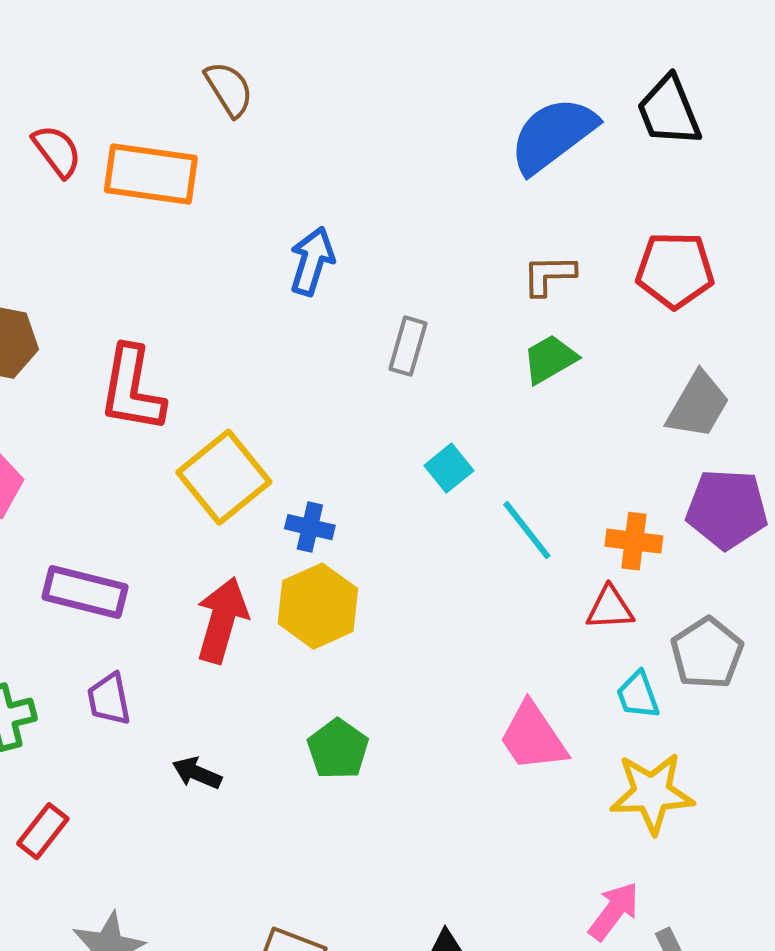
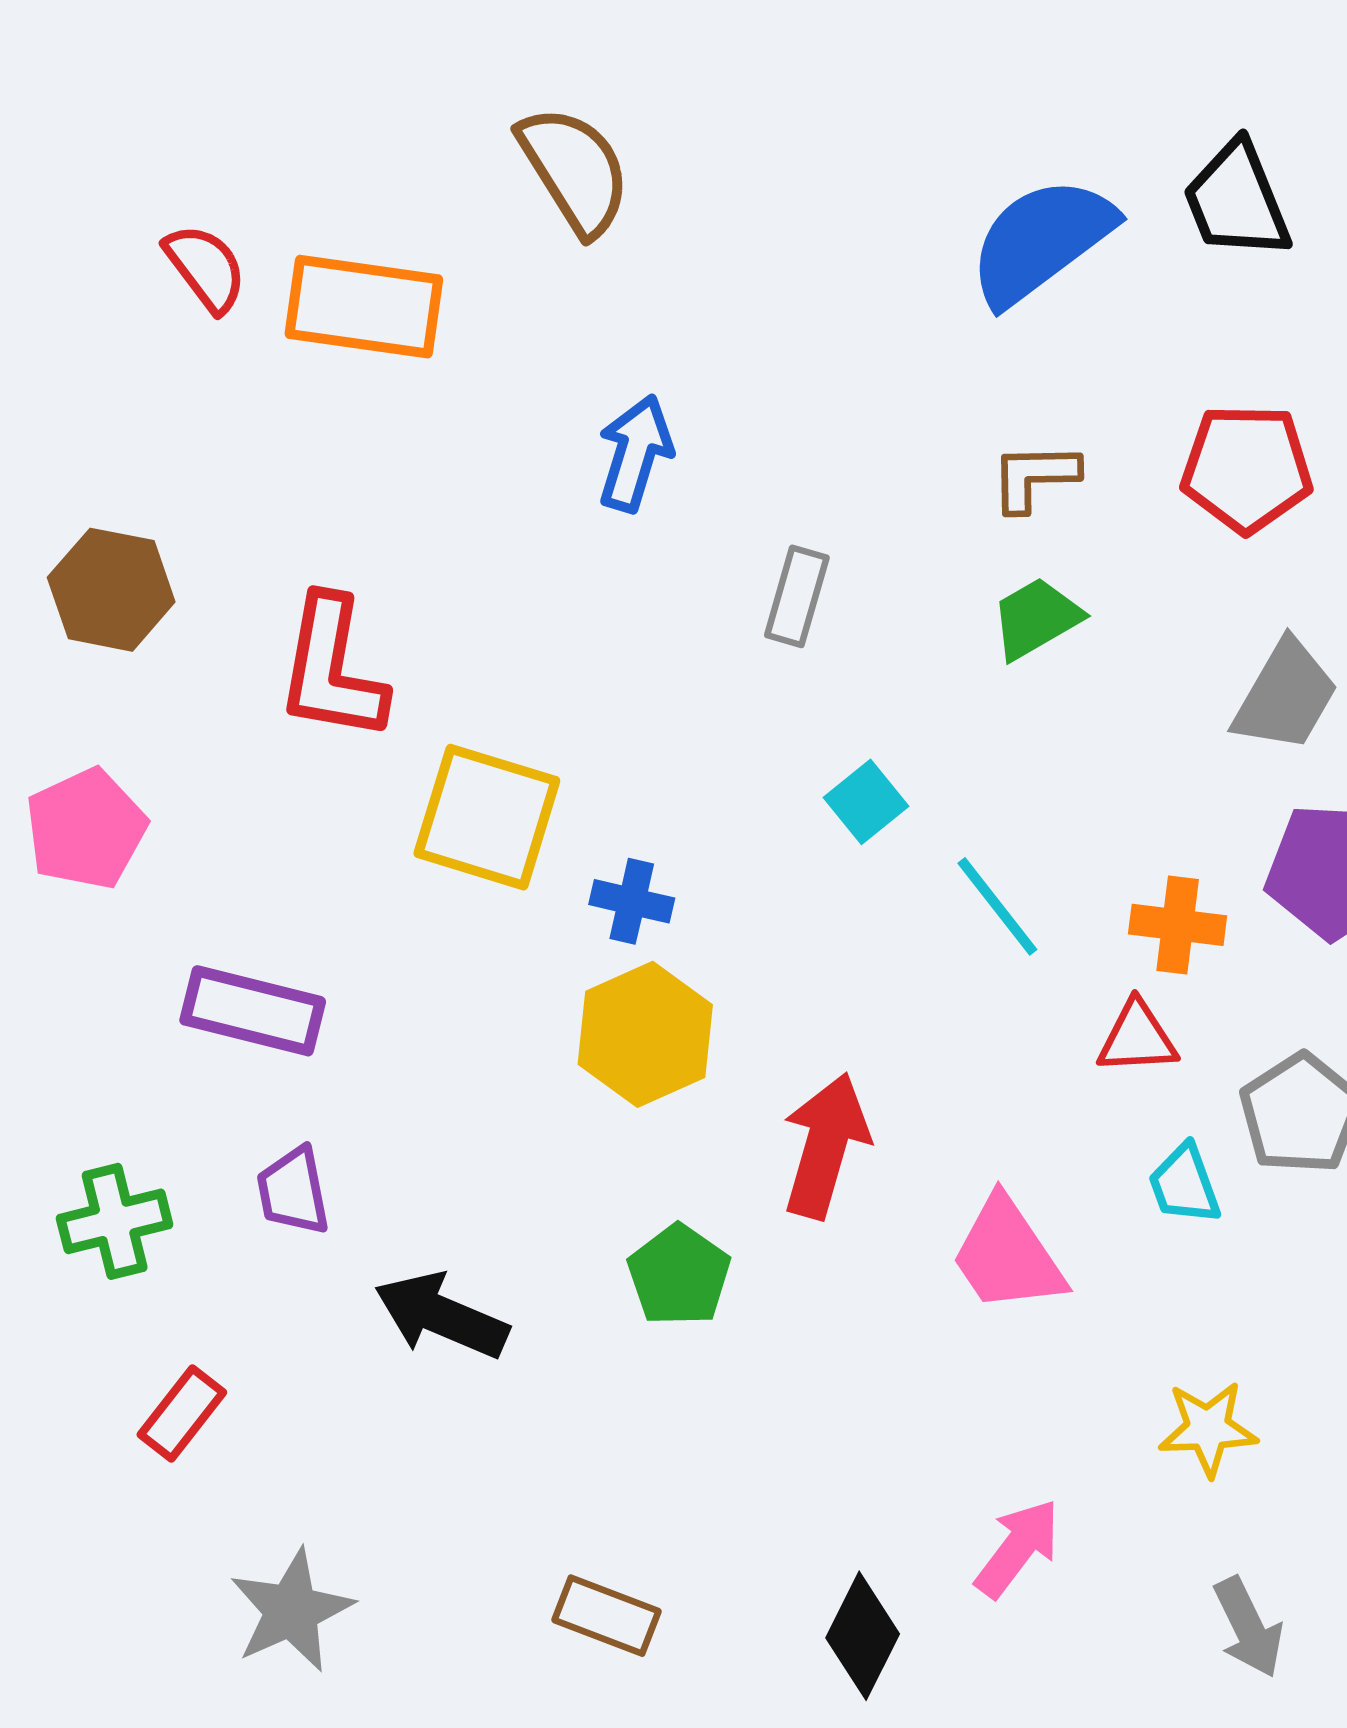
brown semicircle: (229, 89) -> (574, 170), moved, size x1.4
yellow square: (224, 477) -> (487, 817), turned -34
red arrow: (222, 620) -> (826, 1146), moved
black arrow: (197, 773) -> (441, 1316), size x1.6
yellow star: (652, 793) -> (1208, 1429), moved, size x0.7
pink arrow: (614, 911) -> (1018, 1548), moved

